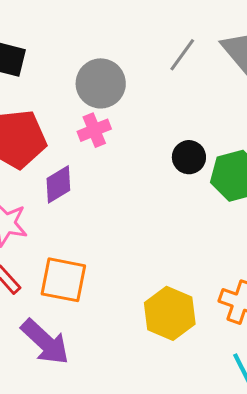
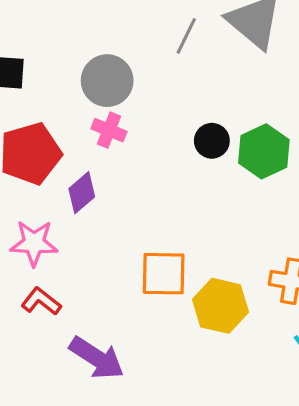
pink cross: (94, 130) -> (109, 130), turned -36
orange square: (63, 280) -> (164, 274), moved

